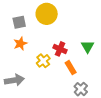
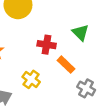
yellow cross: (43, 61) -> (31, 79), moved

